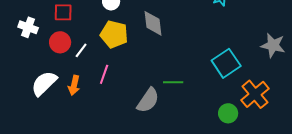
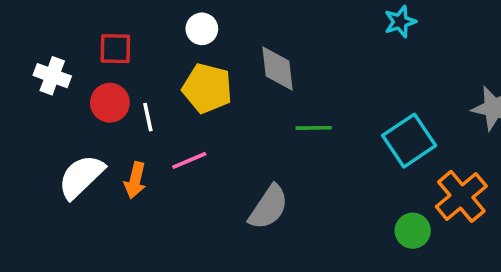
white line: (81, 50) -> (148, 117), turned -49
pink line: (104, 74) -> (189, 160), turned 48
green line: (173, 82) -> (314, 128), moved

